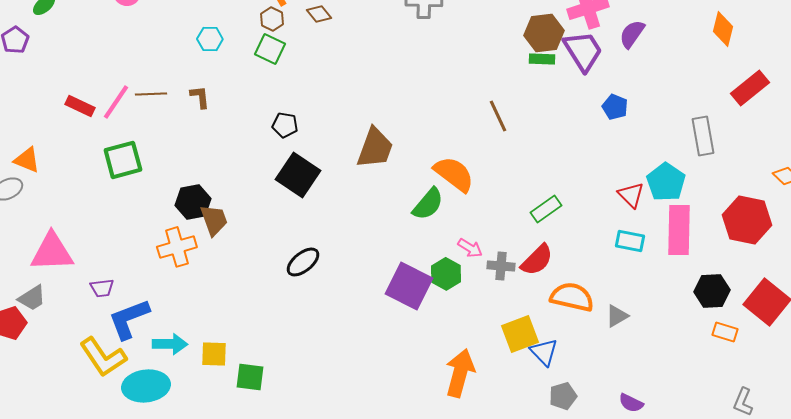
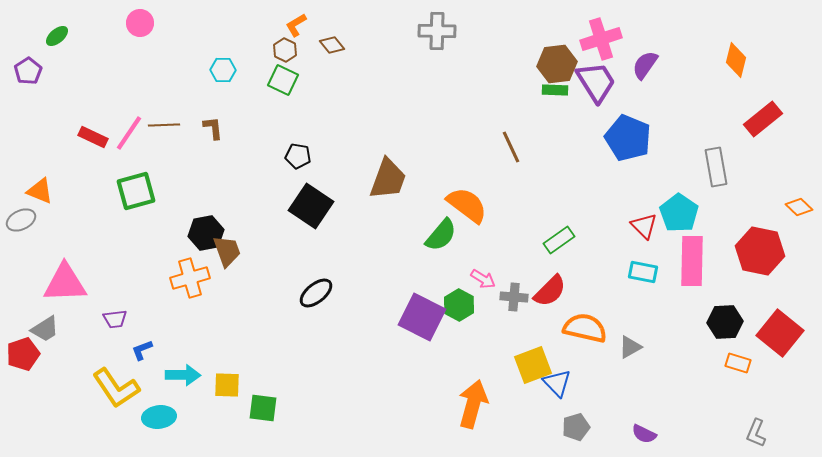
blue pentagon: (615, 107) -> (628, 138), size x1.8
blue L-shape: (129, 319) -> (142, 350), size x0.5
cyan ellipse: (146, 386) -> (159, 417), size x0.7

